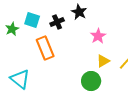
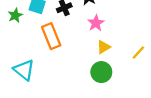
pink star: (98, 36) -> (96, 23), moved
yellow triangle: (103, 61) -> (104, 47), moved

